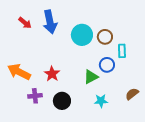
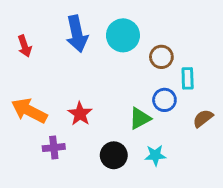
red arrow: (25, 23) -> (25, 46), moved, turned 32
cyan circle: (82, 35) -> (123, 35), moved
brown semicircle: (132, 94) -> (203, 118), moved
black circle: (62, 101) -> (114, 155), moved

